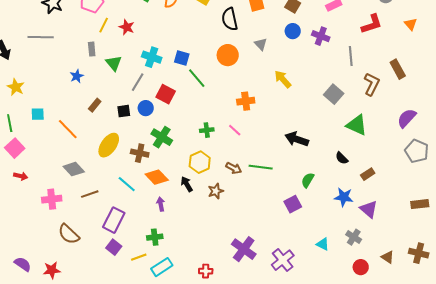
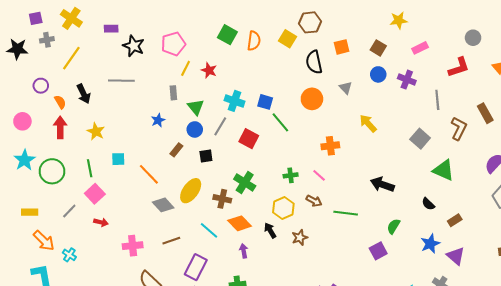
blue circle: (146, 108) -> (195, 129), moved
brown arrow: (234, 168) -> (314, 201), moved
gray diamond: (74, 169) -> (163, 205), moved
blue star: (344, 197) -> (430, 244), turned -30

